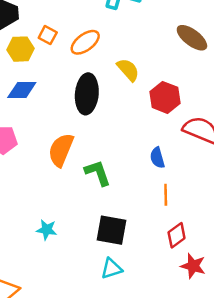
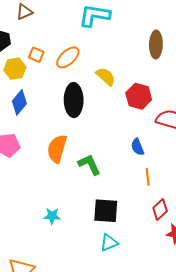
brown ellipse: (192, 38) -> (156, 45), turned 60
blue diamond: (22, 90) -> (19, 102), turned -45

